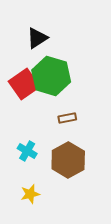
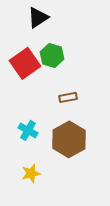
green hexagon: (51, 76) -> (52, 55), size x0.6

